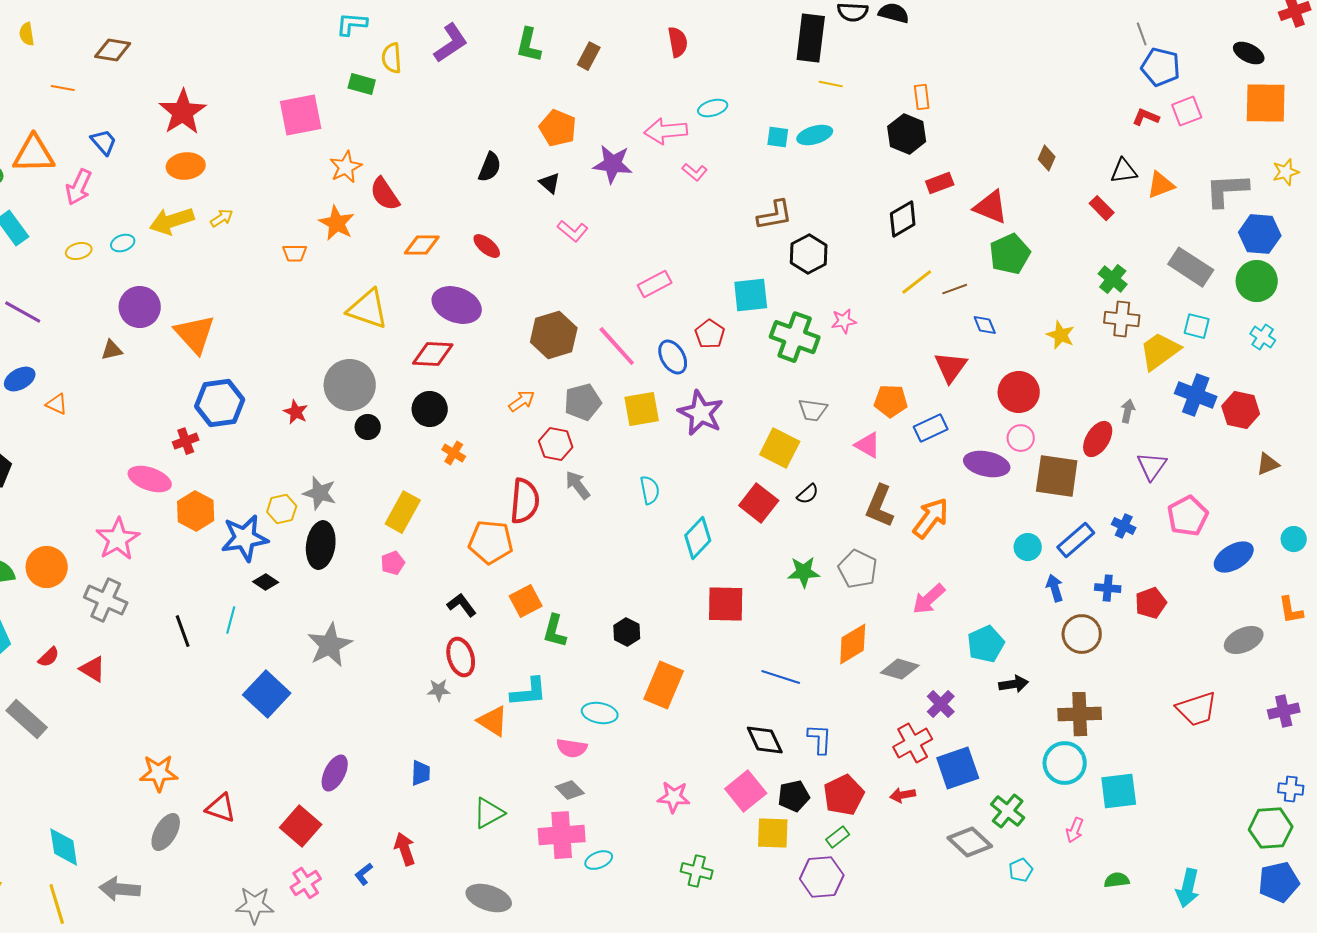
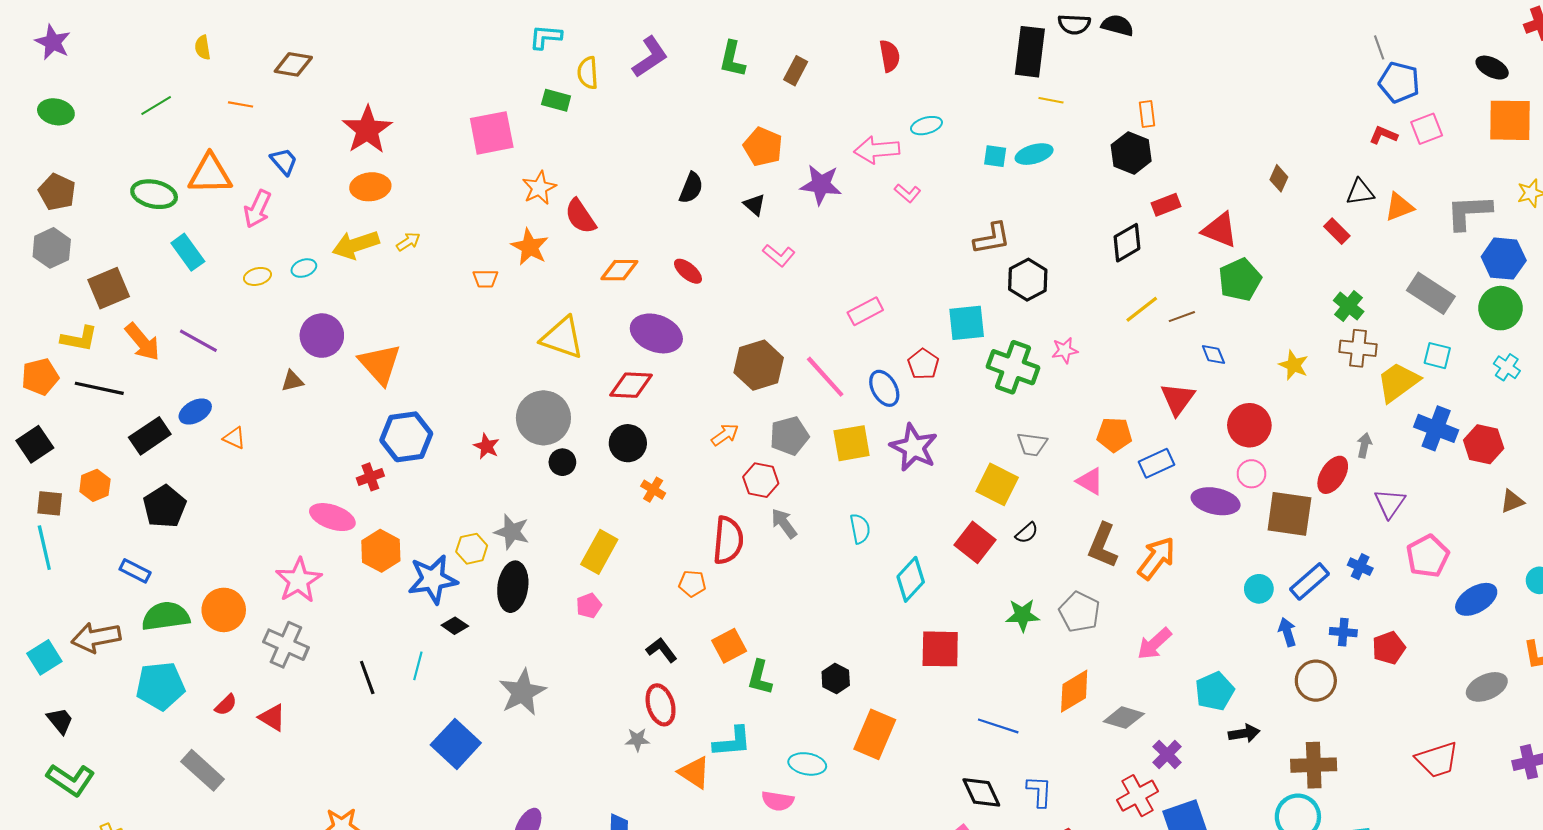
orange pentagon: (491, 542) -> (692, 584), size x0.6

